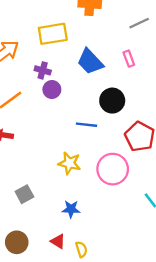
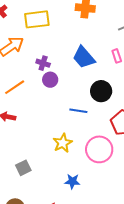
yellow rectangle: (53, 34) -> (37, 19), moved
yellow star: (69, 163) -> (63, 143), turned 30
blue star: (71, 209) -> (72, 181), moved

